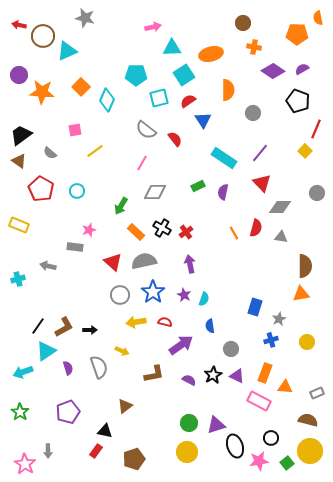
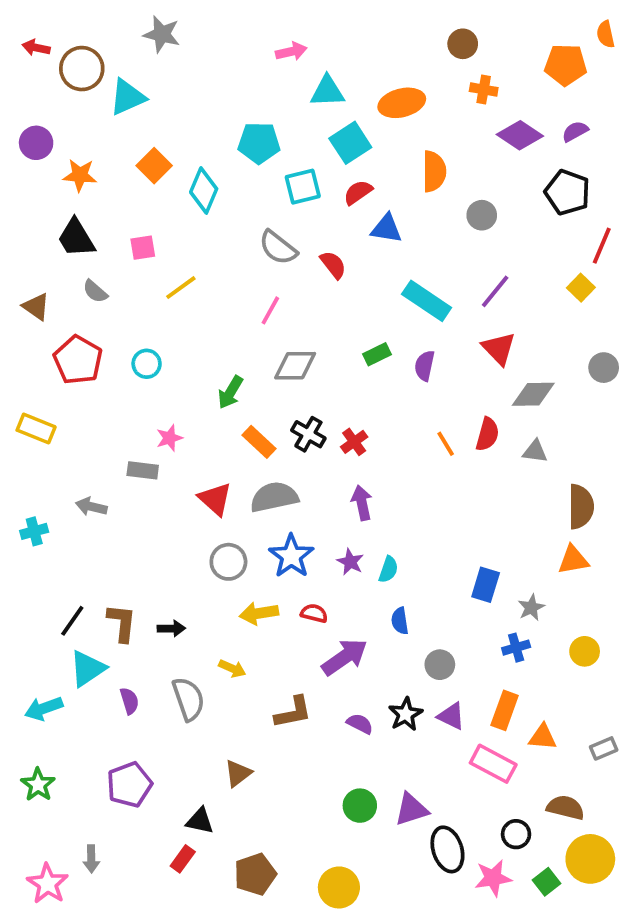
orange star: (42, 92) -> (80, 175), size x0.7
blue triangle: (203, 120) -> (387, 229), turned -48
black trapezoid: (21, 135) -> (76, 238), moved, turned -85
brown L-shape: (64, 327) -> (122, 623), turned -55
brown semicircle: (308, 420) -> (566, 808), moved
yellow circle: (187, 452) -> (339, 887), moved

